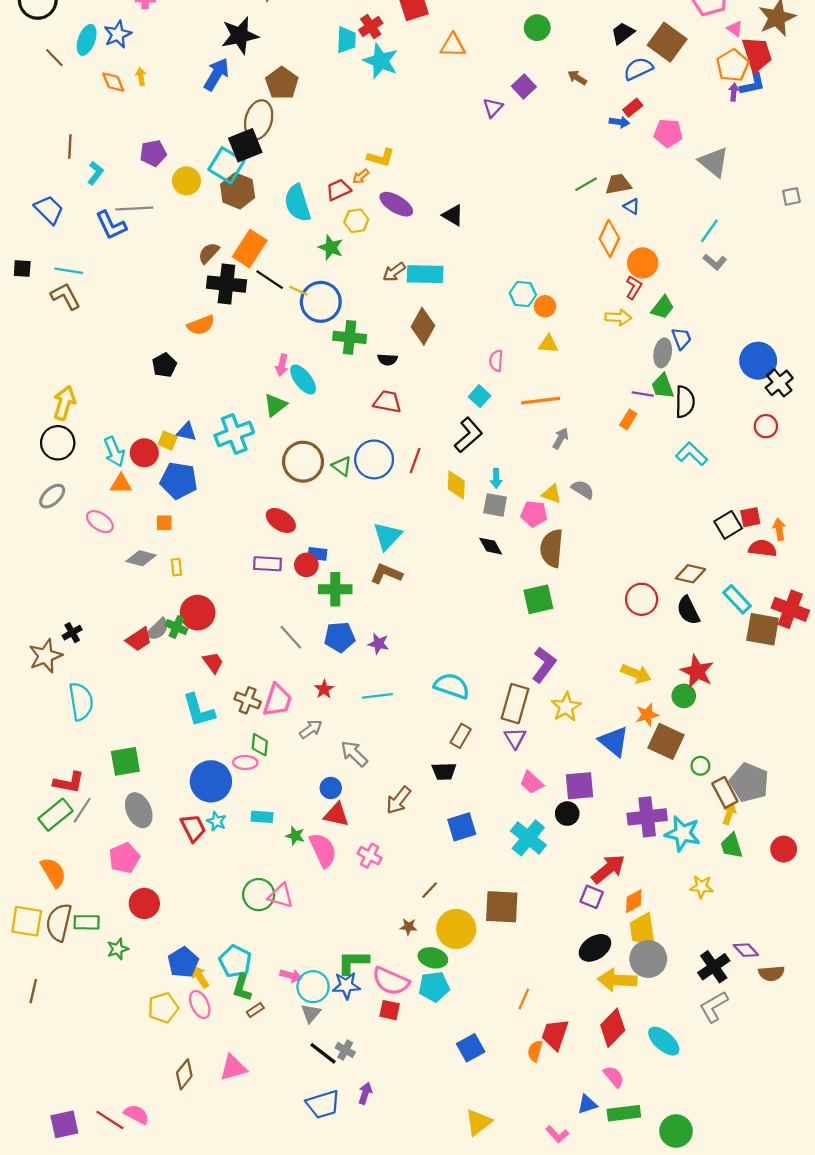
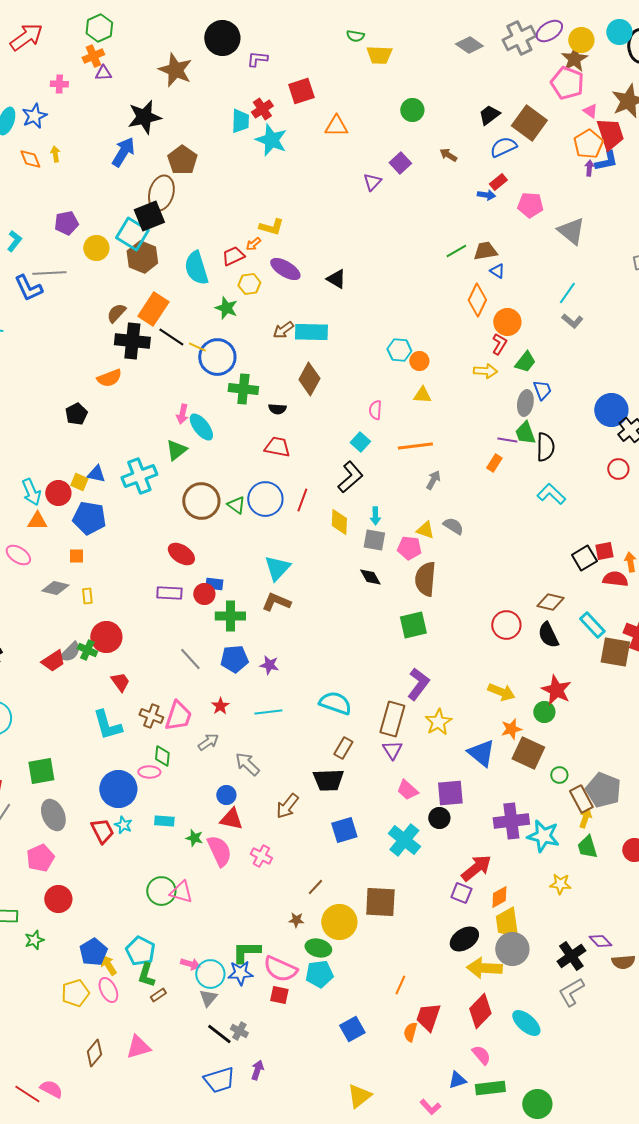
black trapezoid: (444, 771) -> (328, 780), size x1.4

